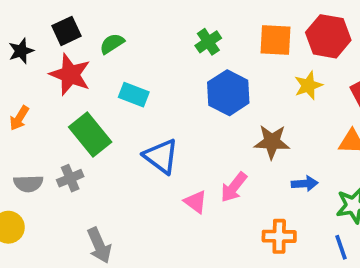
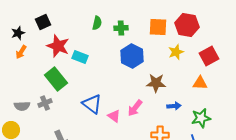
green cross: (208, 42) -> (121, 28), turned 32
green semicircle: (112, 44) -> (97, 23), moved, turned 136
red star: (70, 75) -> (58, 46), moved
orange arrow: (19, 118) -> (21, 52), moved
blue triangle: (161, 156) -> (92, 104), moved

